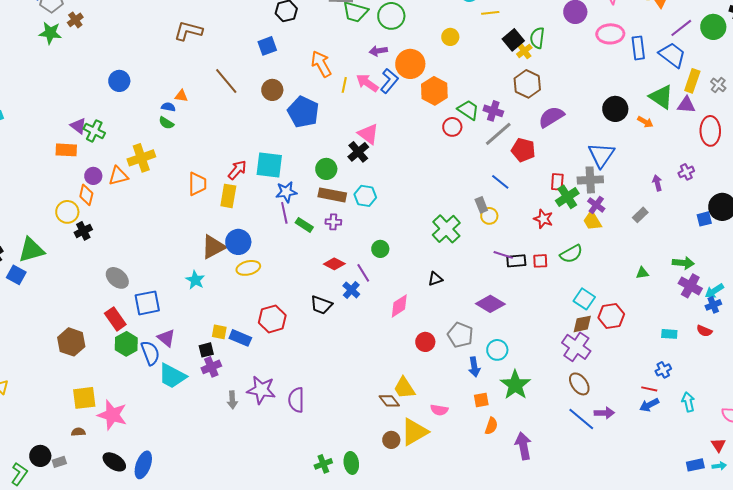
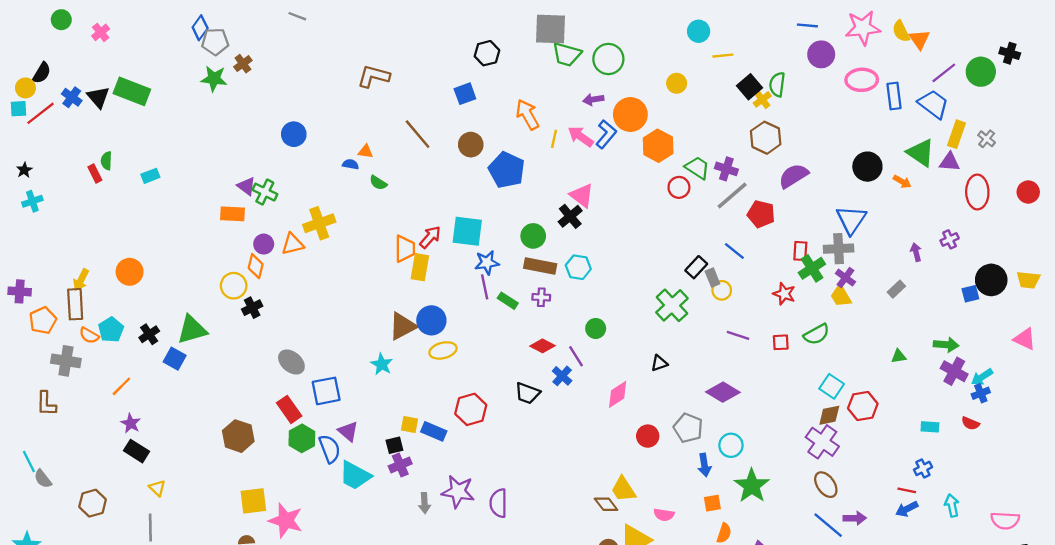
green semicircle: (166, 123) -> (378, 183), moved
orange trapezoid: (197, 184) -> (405, 249), moved
black rectangle: (516, 261) -> (696, 267), moved, turned -42

